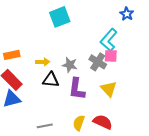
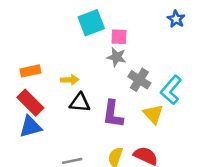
cyan L-shape: (109, 40) -> (171, 90), moved
pink square: (111, 56) -> (119, 37), moved
gray star: (70, 65) -> (117, 57), moved

